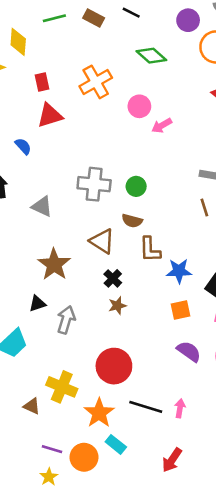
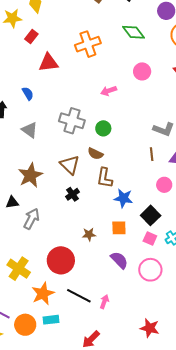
red rectangle: (42, 82) -> (31, 37), moved, turned 40
pink circle: (139, 106) -> (142, 71), moved
pink arrow: (162, 126) -> (109, 91), moved
blue semicircle: (23, 146) -> (28, 93), moved
brown star: (117, 306) -> (89, 234), moved
cyan rectangle: (116, 444) -> (51, 320), turned -56

